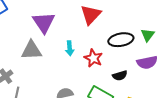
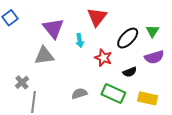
black ellipse: (121, 40) -> (128, 38), turned -30
cyan arrow: (70, 48) -> (80, 41), moved

